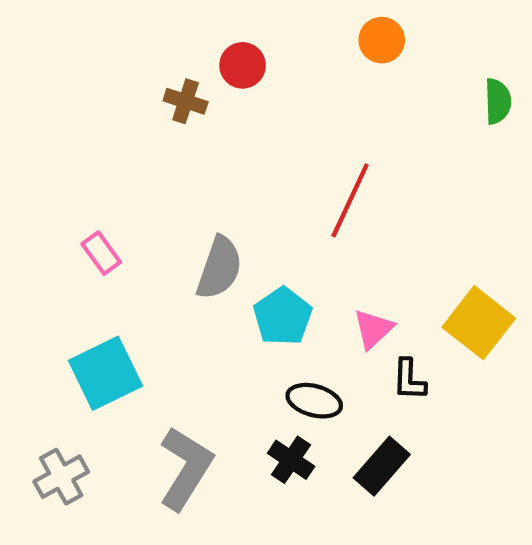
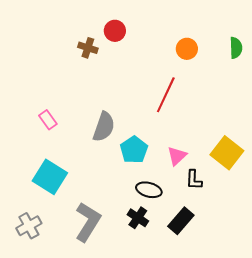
orange circle: (382, 40) -> (187, 49), moved
cyan square: (105, 373) -> (50, 177), turned -32

